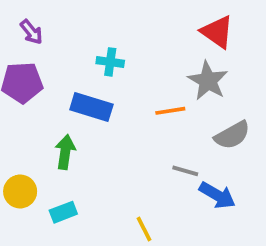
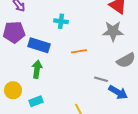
gray star: (208, 81) -> (113, 31), turned -30
blue rectangle: (91, 107) -> (39, 45), moved
orange line: (170, 111) -> (79, 51), moved

